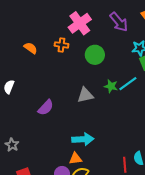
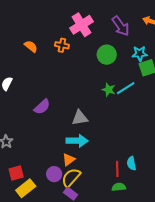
green circle: (95, 55) -> (107, 55), moved
gray triangle: (85, 95) -> (80, 118), moved
orange triangle: (75, 159) -> (69, 160), turned -32

